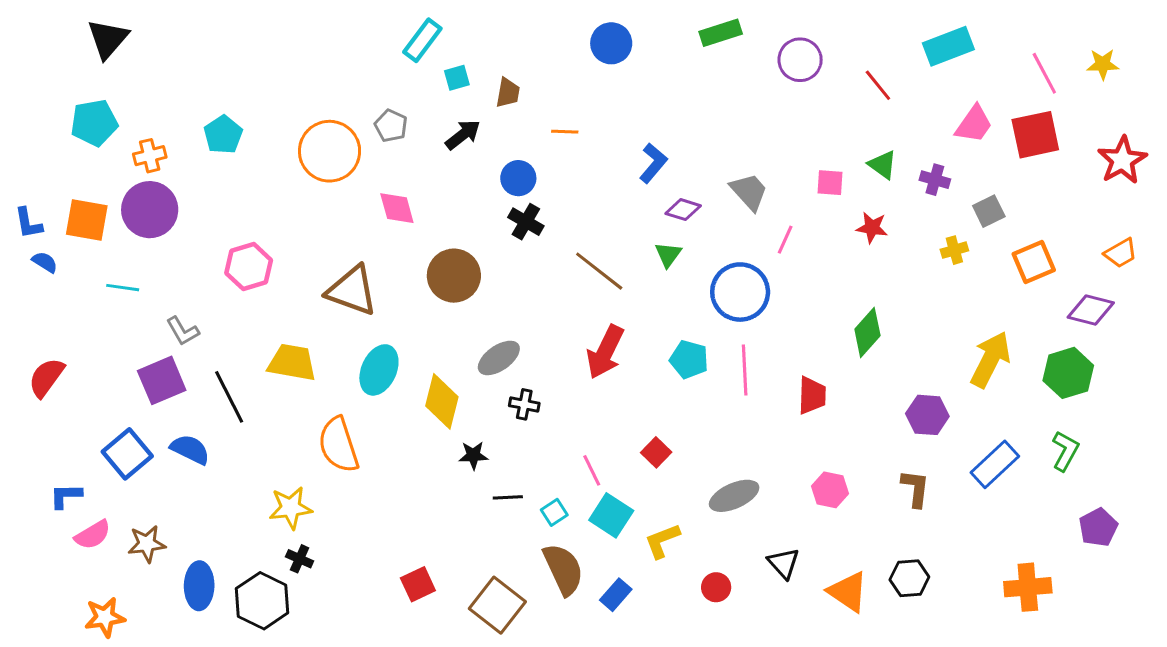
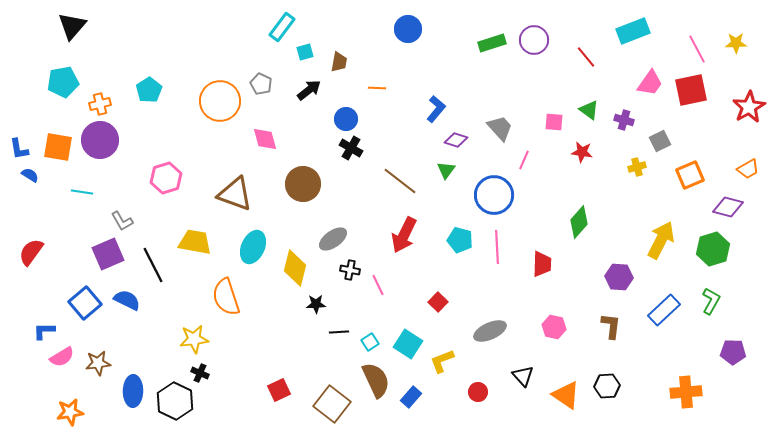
green rectangle: (721, 33) -> (492, 43), moved
pink line: (592, 470) -> (378, 285), moved
purple pentagon: (1098, 527) -> (733, 352), turned 30

